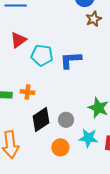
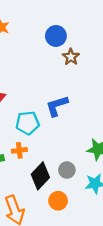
cyan pentagon: (42, 55) -> (28, 123), moved
orange circle: (60, 147) -> (58, 201), moved

